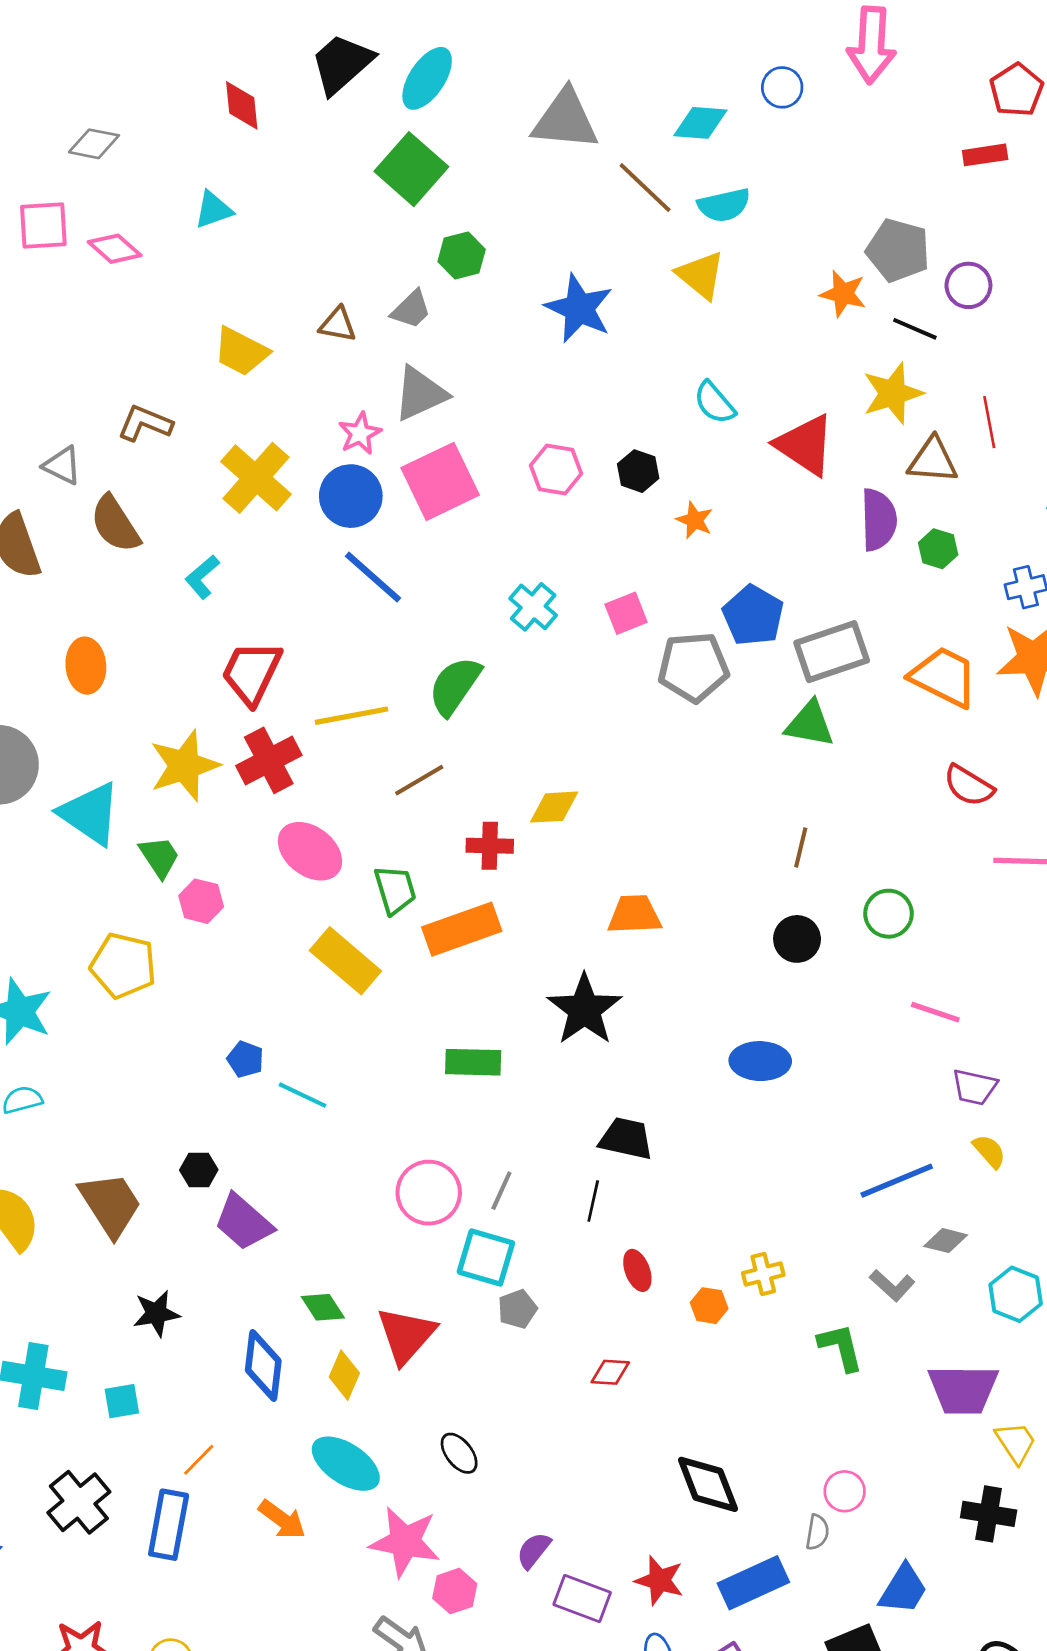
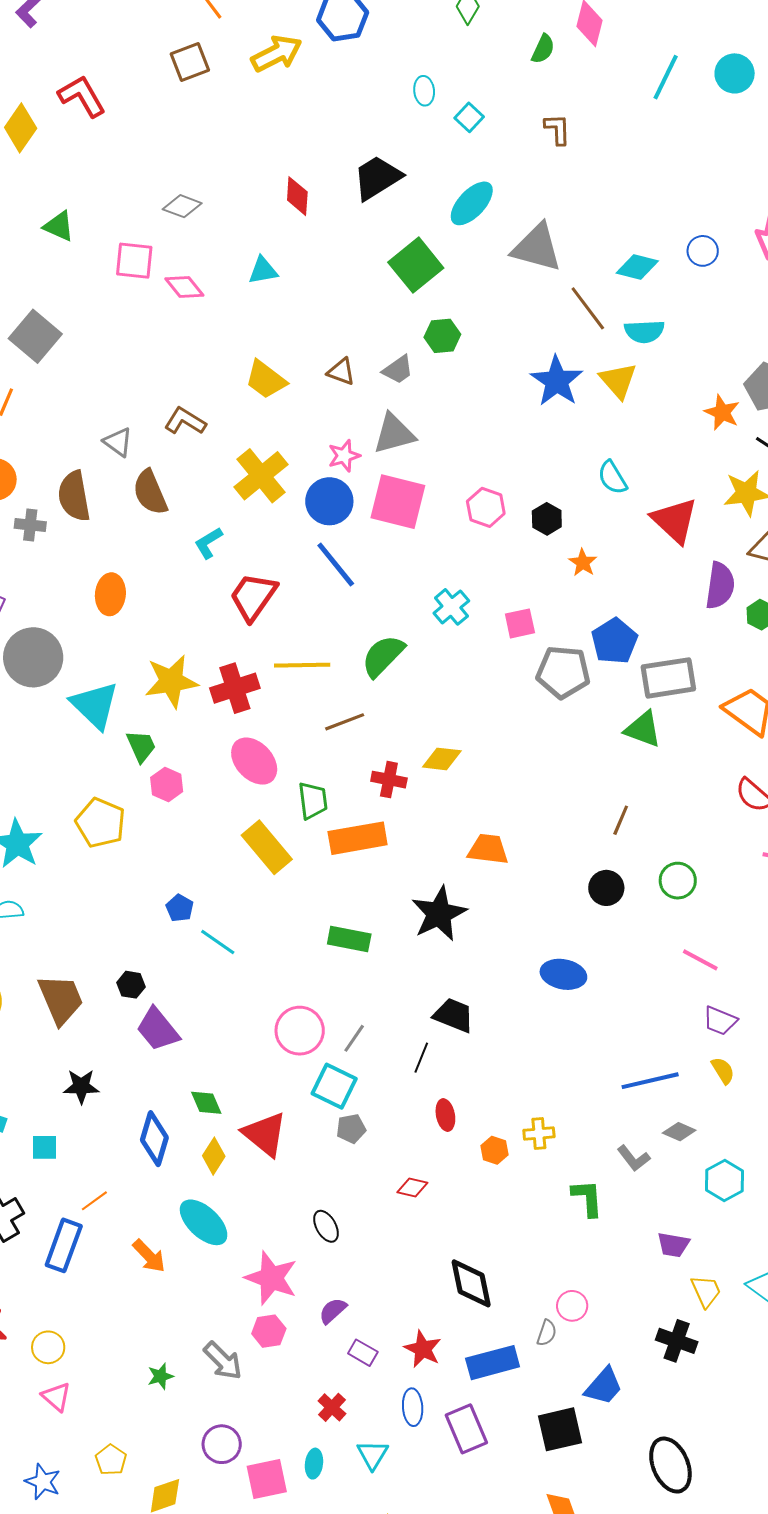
cyan ellipse: (427, 78) -> (472, 203), moved
blue star: (579, 308) -> (557, 381), moved
pink square: (440, 481) -> (398, 502), turned 30
red trapezoid: (252, 673) -> (253, 597), moved
red triangle: (406, 1335) -> (265, 1134), turned -42
purple trapezoid: (963, 1389) -> (673, 1245), size x0.6
black ellipse: (459, 1453) -> (326, 1226), moved
pink star: (405, 1542) -> (271, 1278), moved
purple rectangle: (582, 1598) -> (363, 1353), size x0.7

